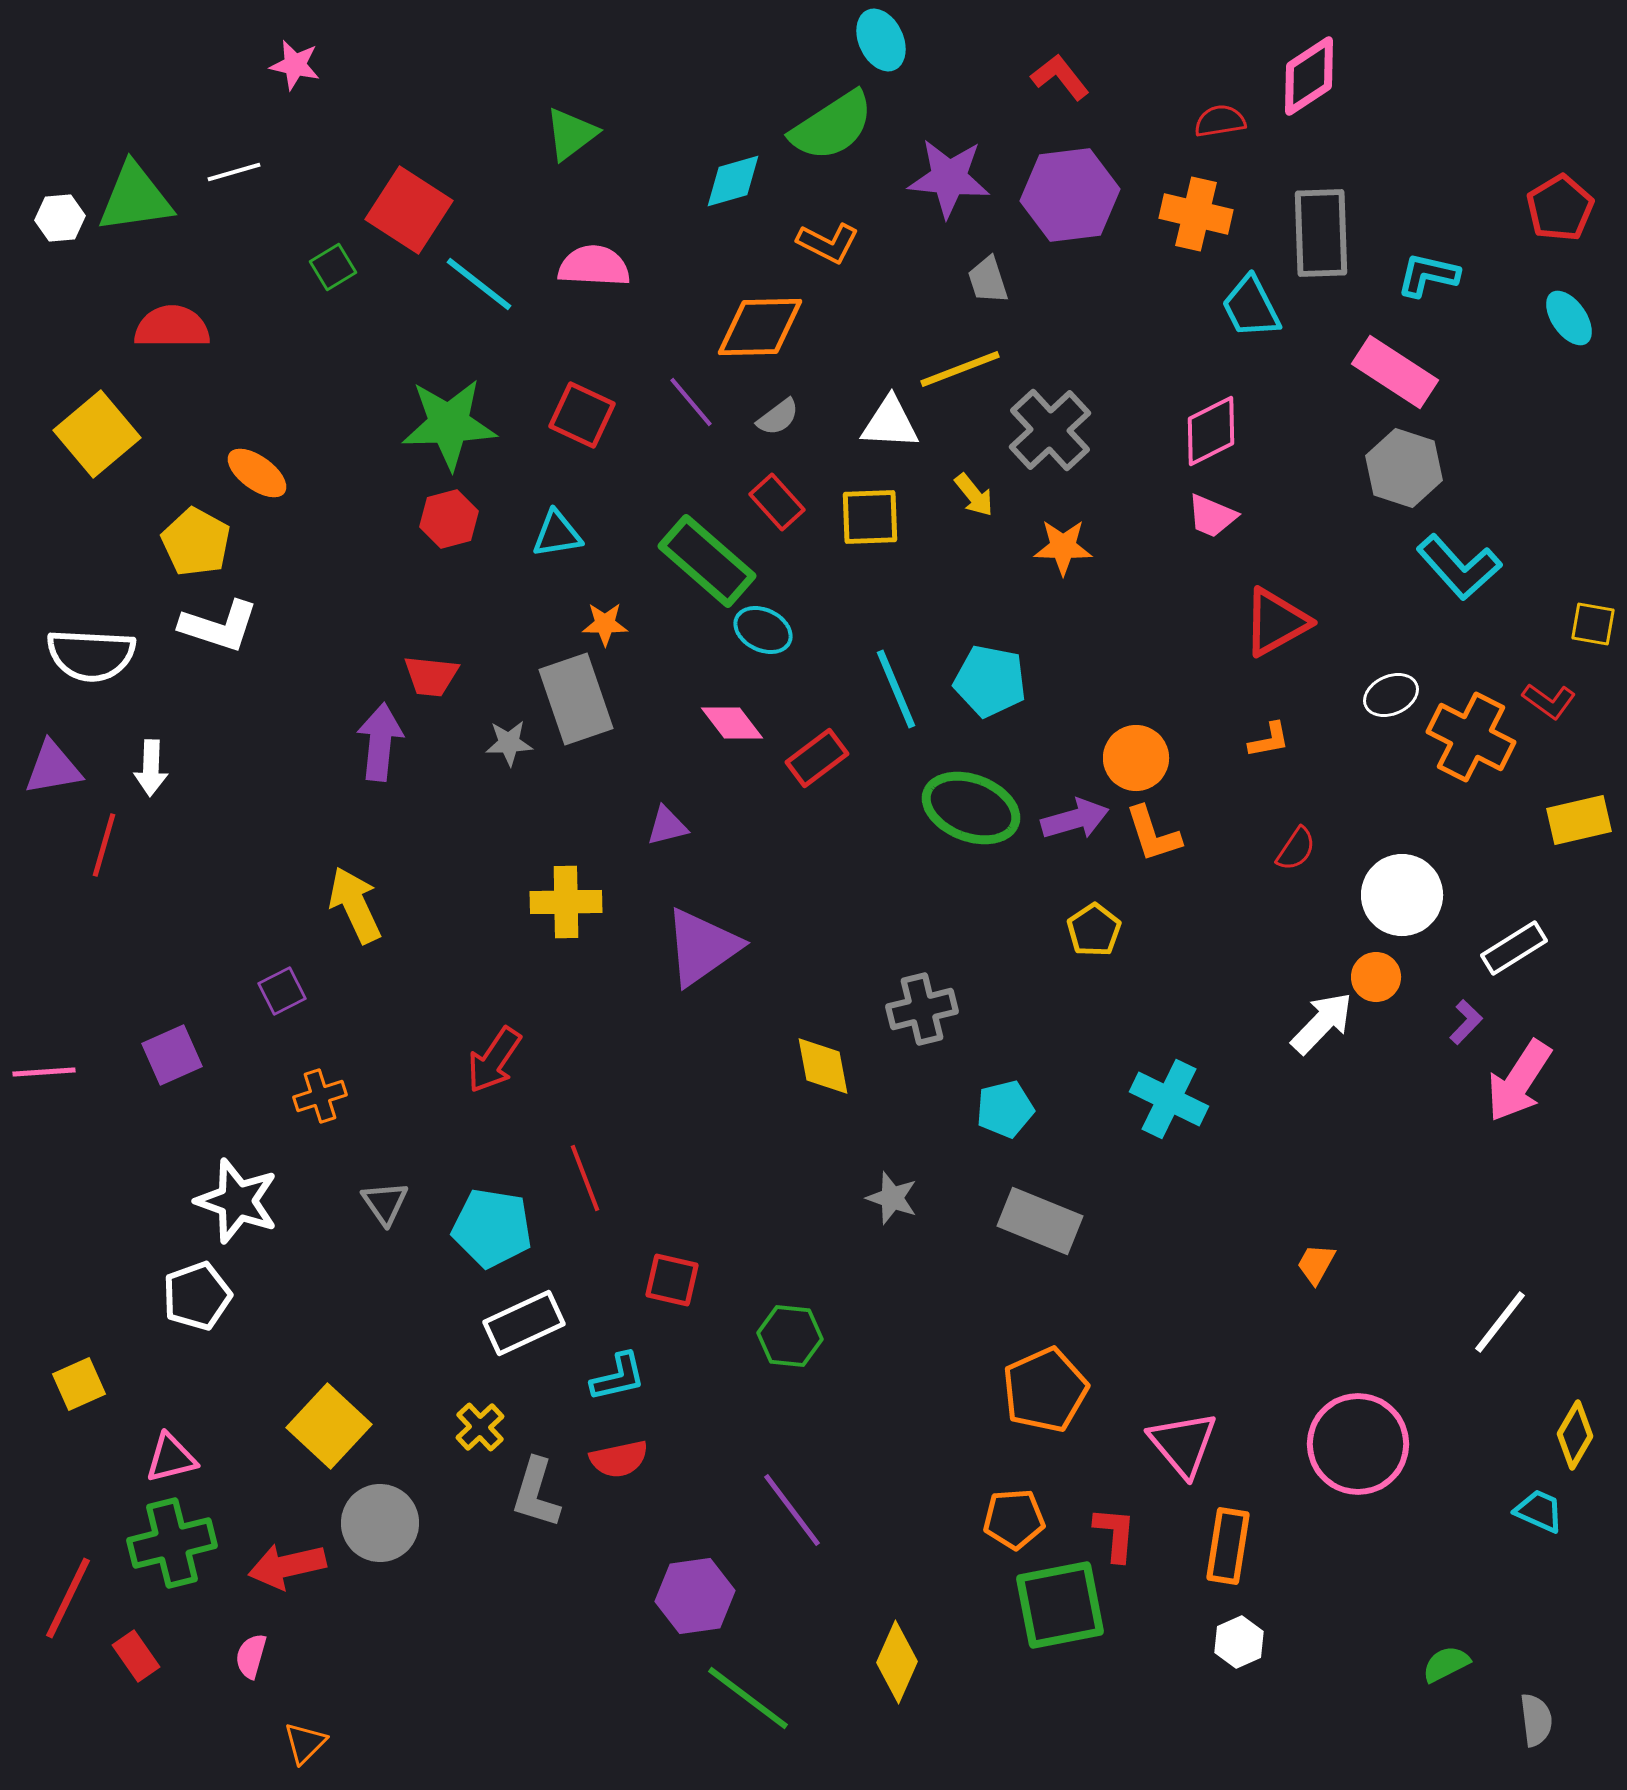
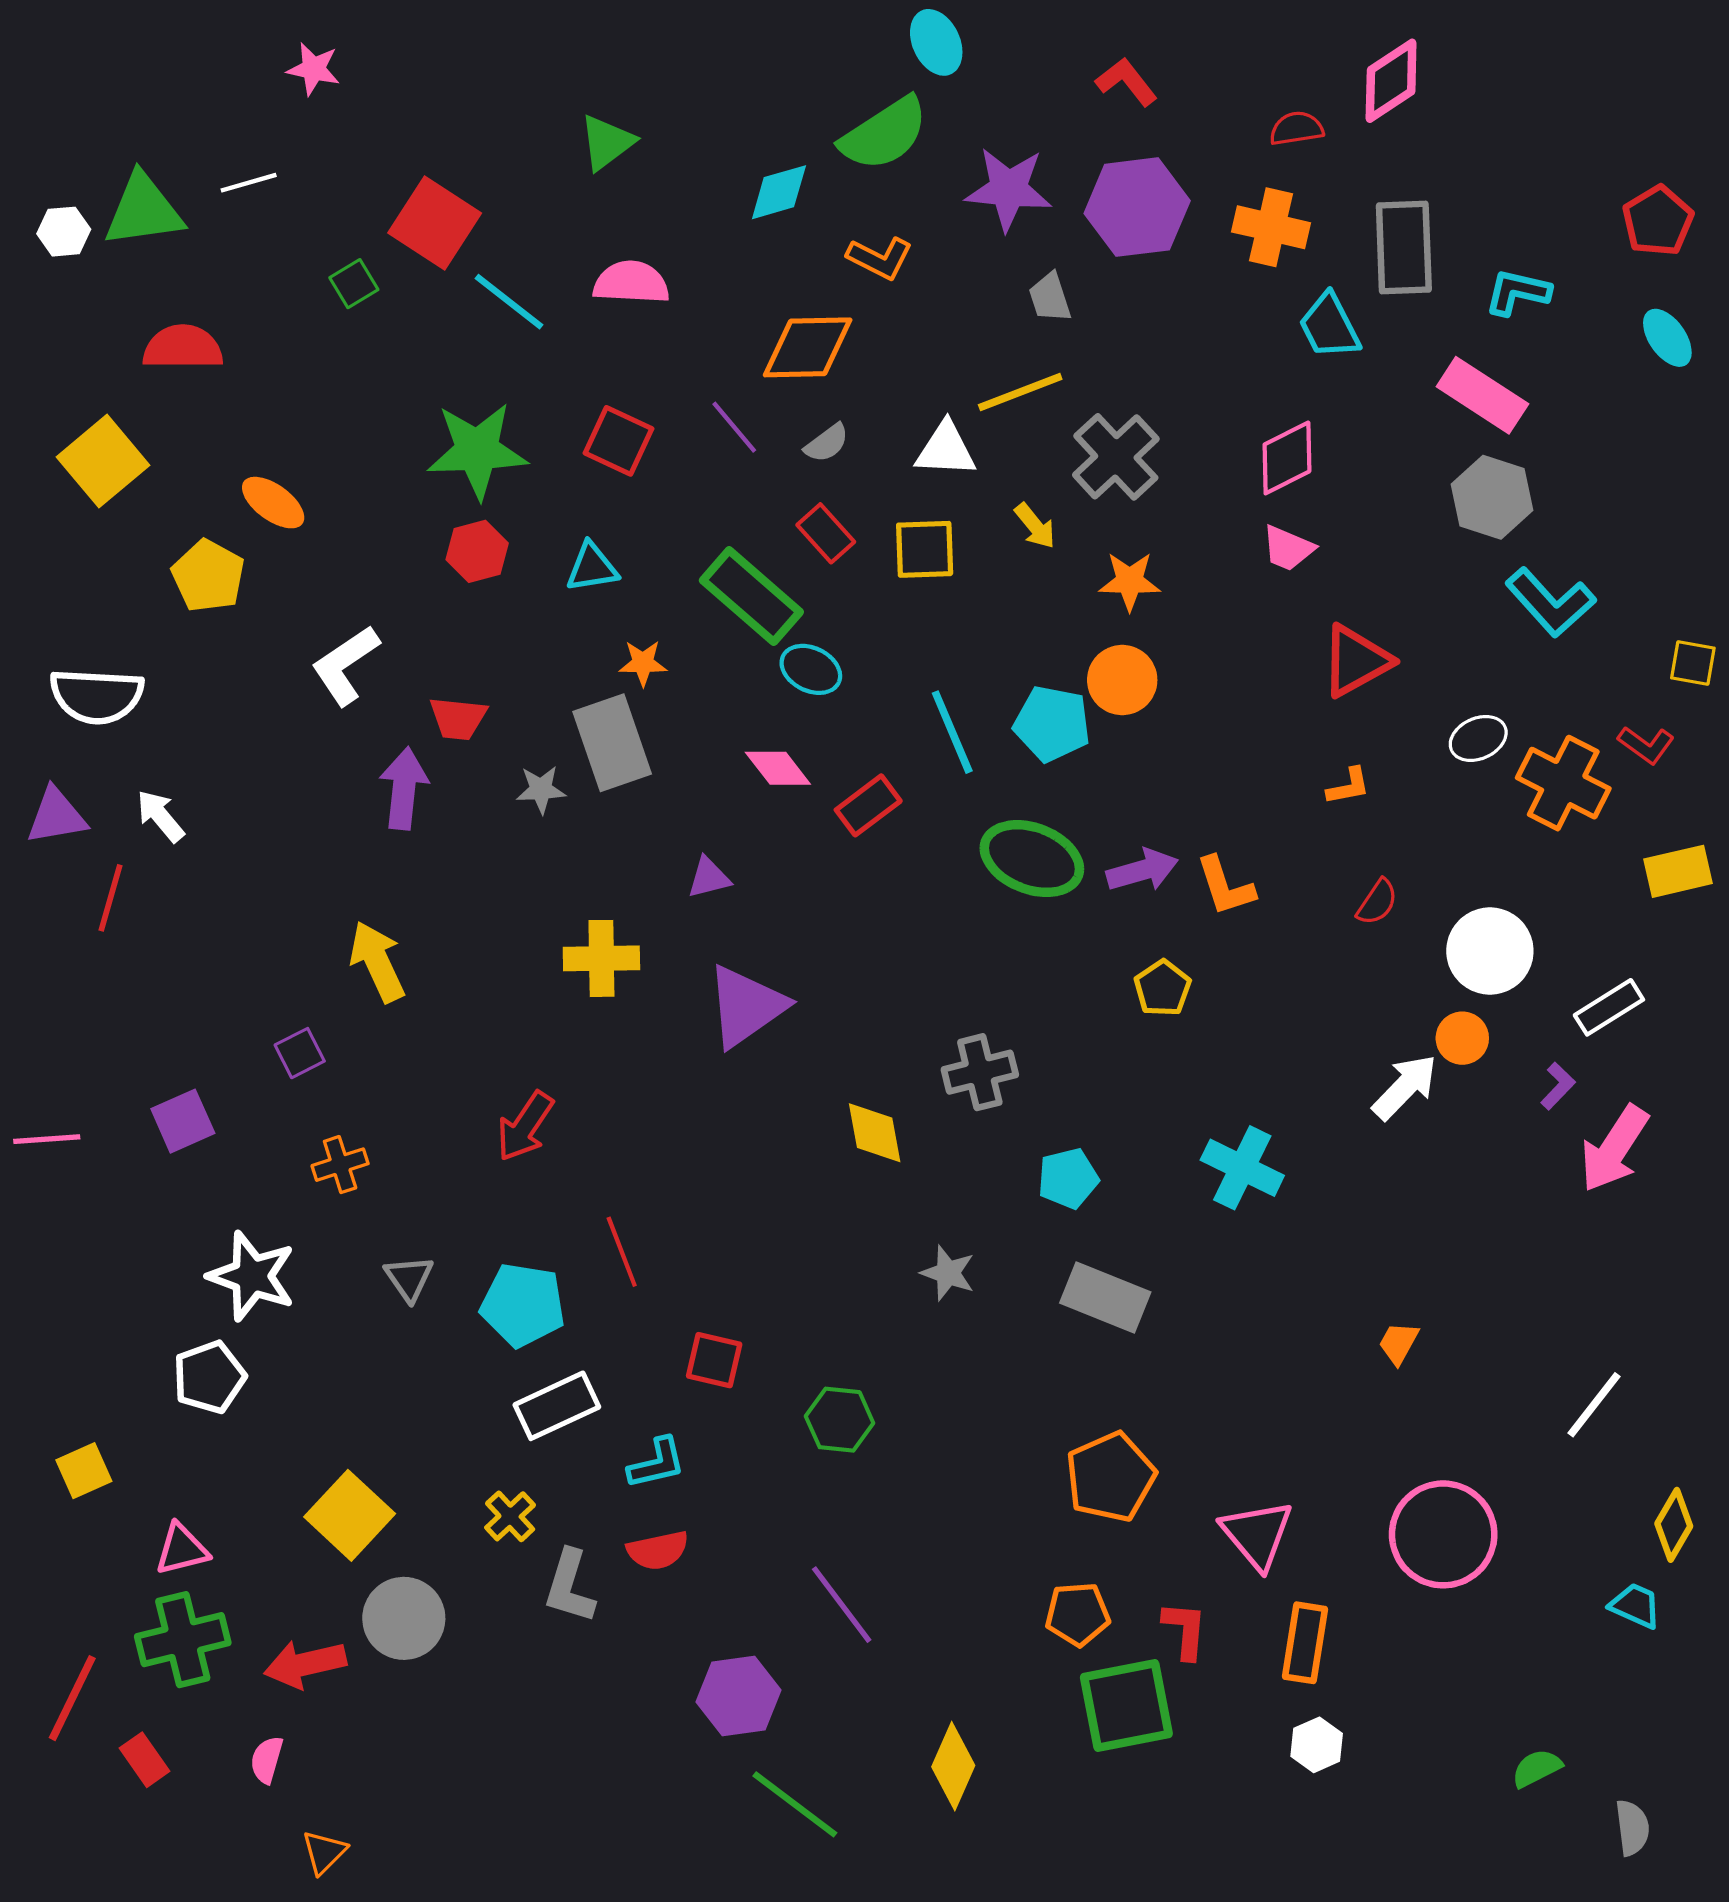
white L-shape: (219, 626) -> (345, 665), moved, turned 128
orange circle: (1136, 758) -> (1122, 680), moved
white arrow: (151, 768) -> (160, 816), turned 138

